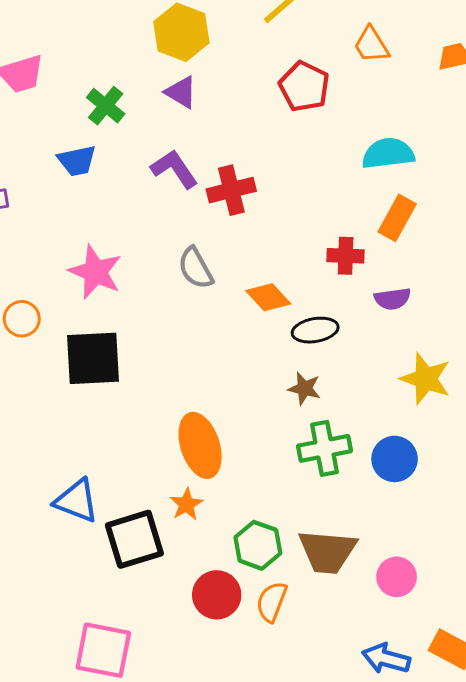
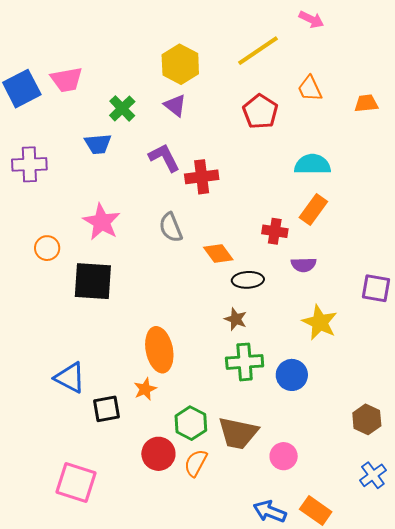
black square: (134, 539) -> (107, 409), size x0.7

